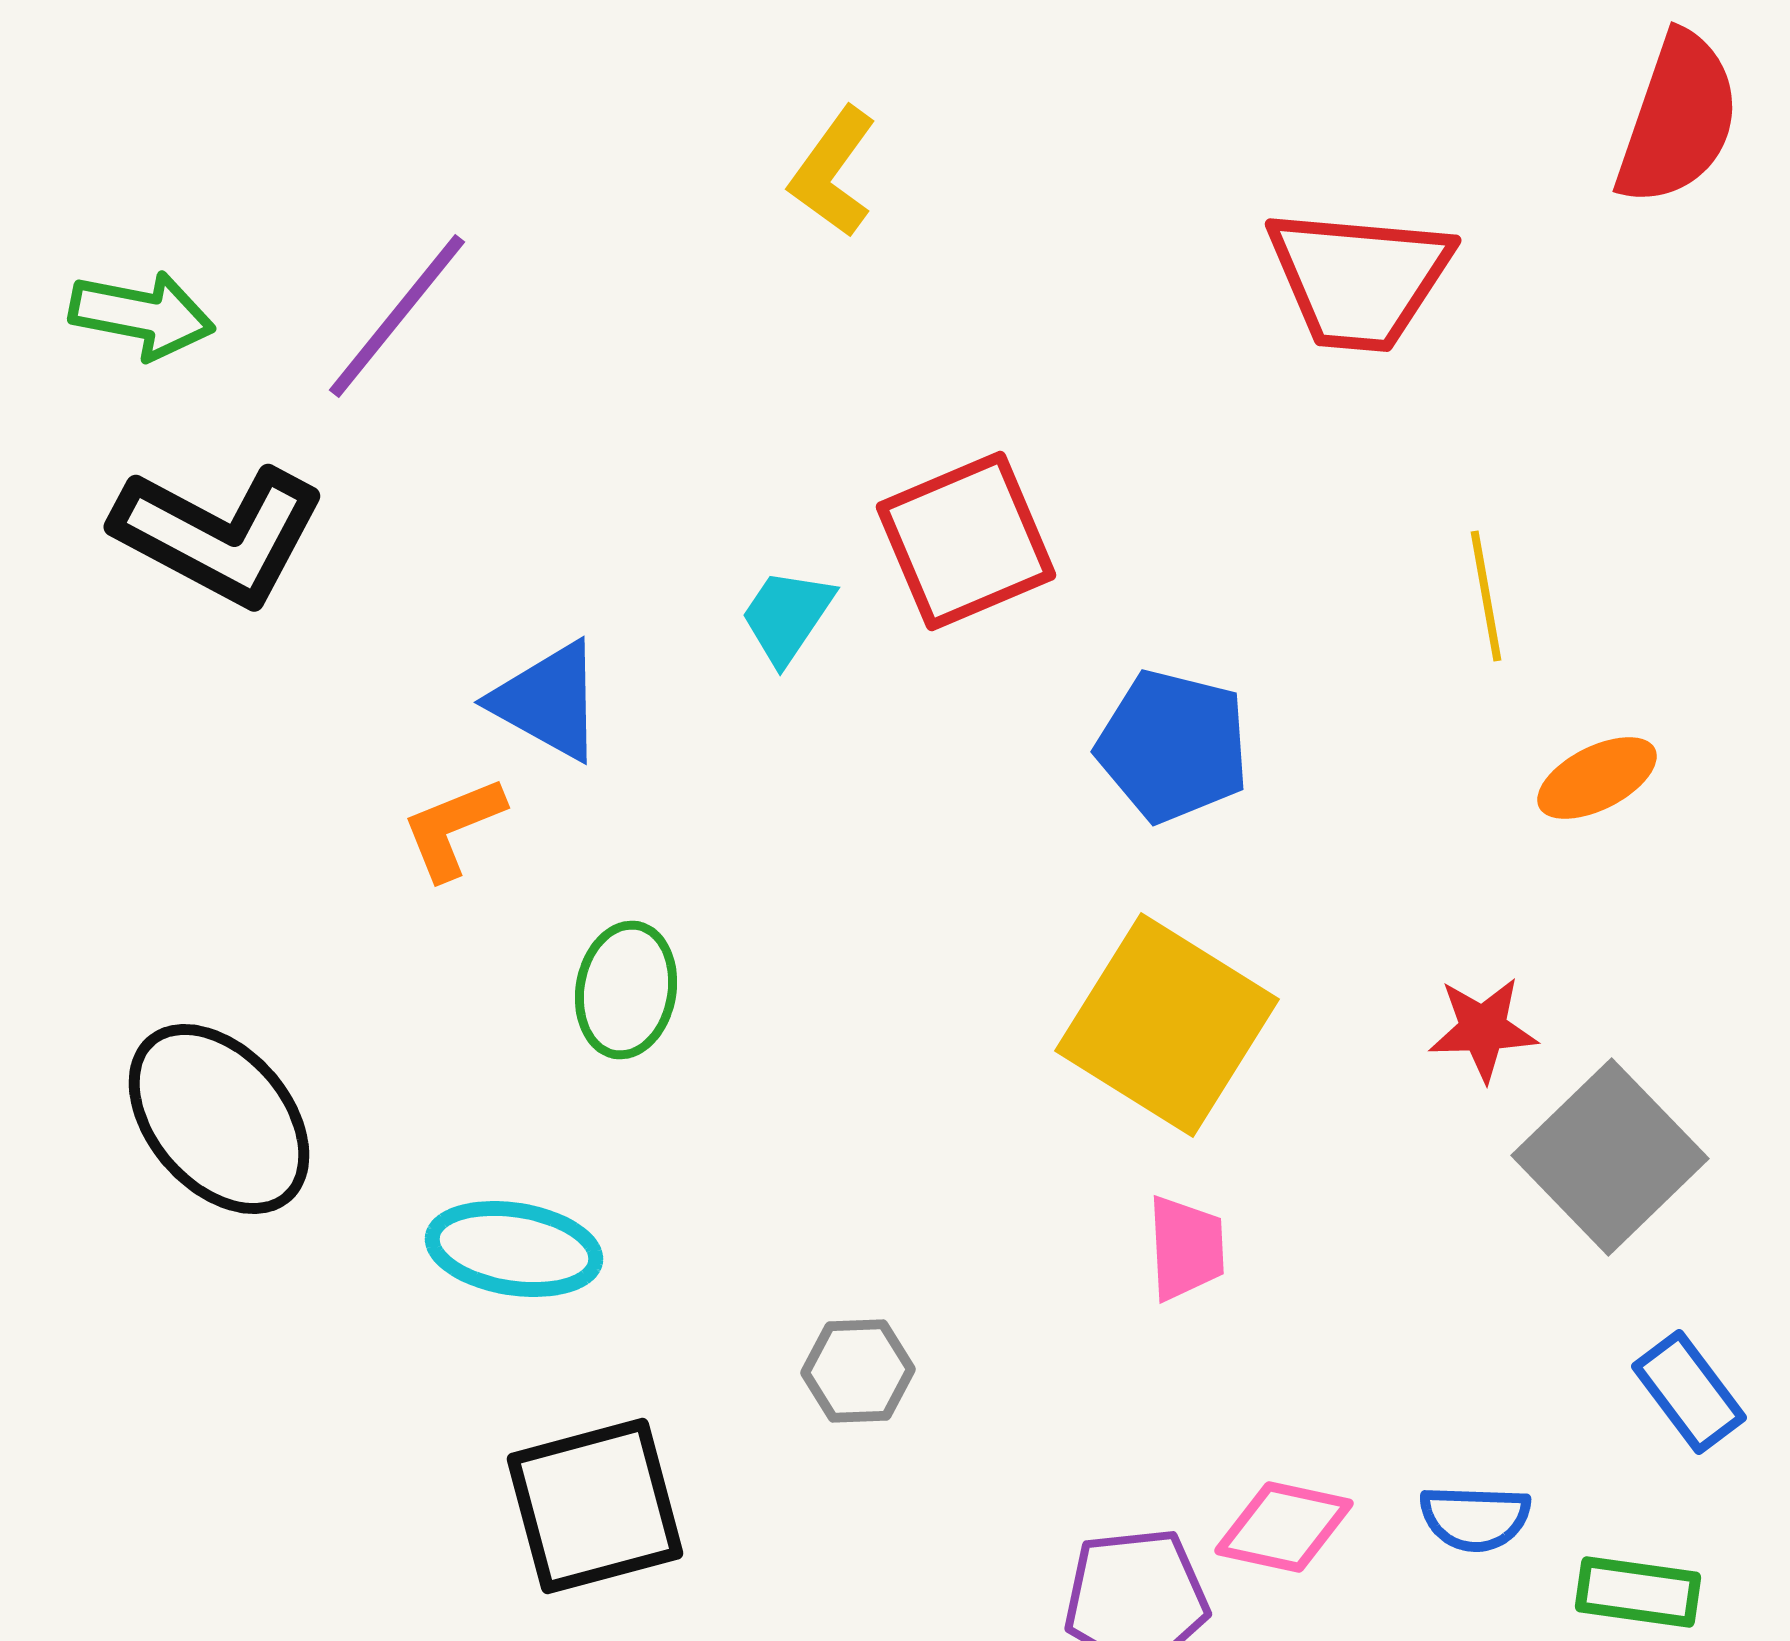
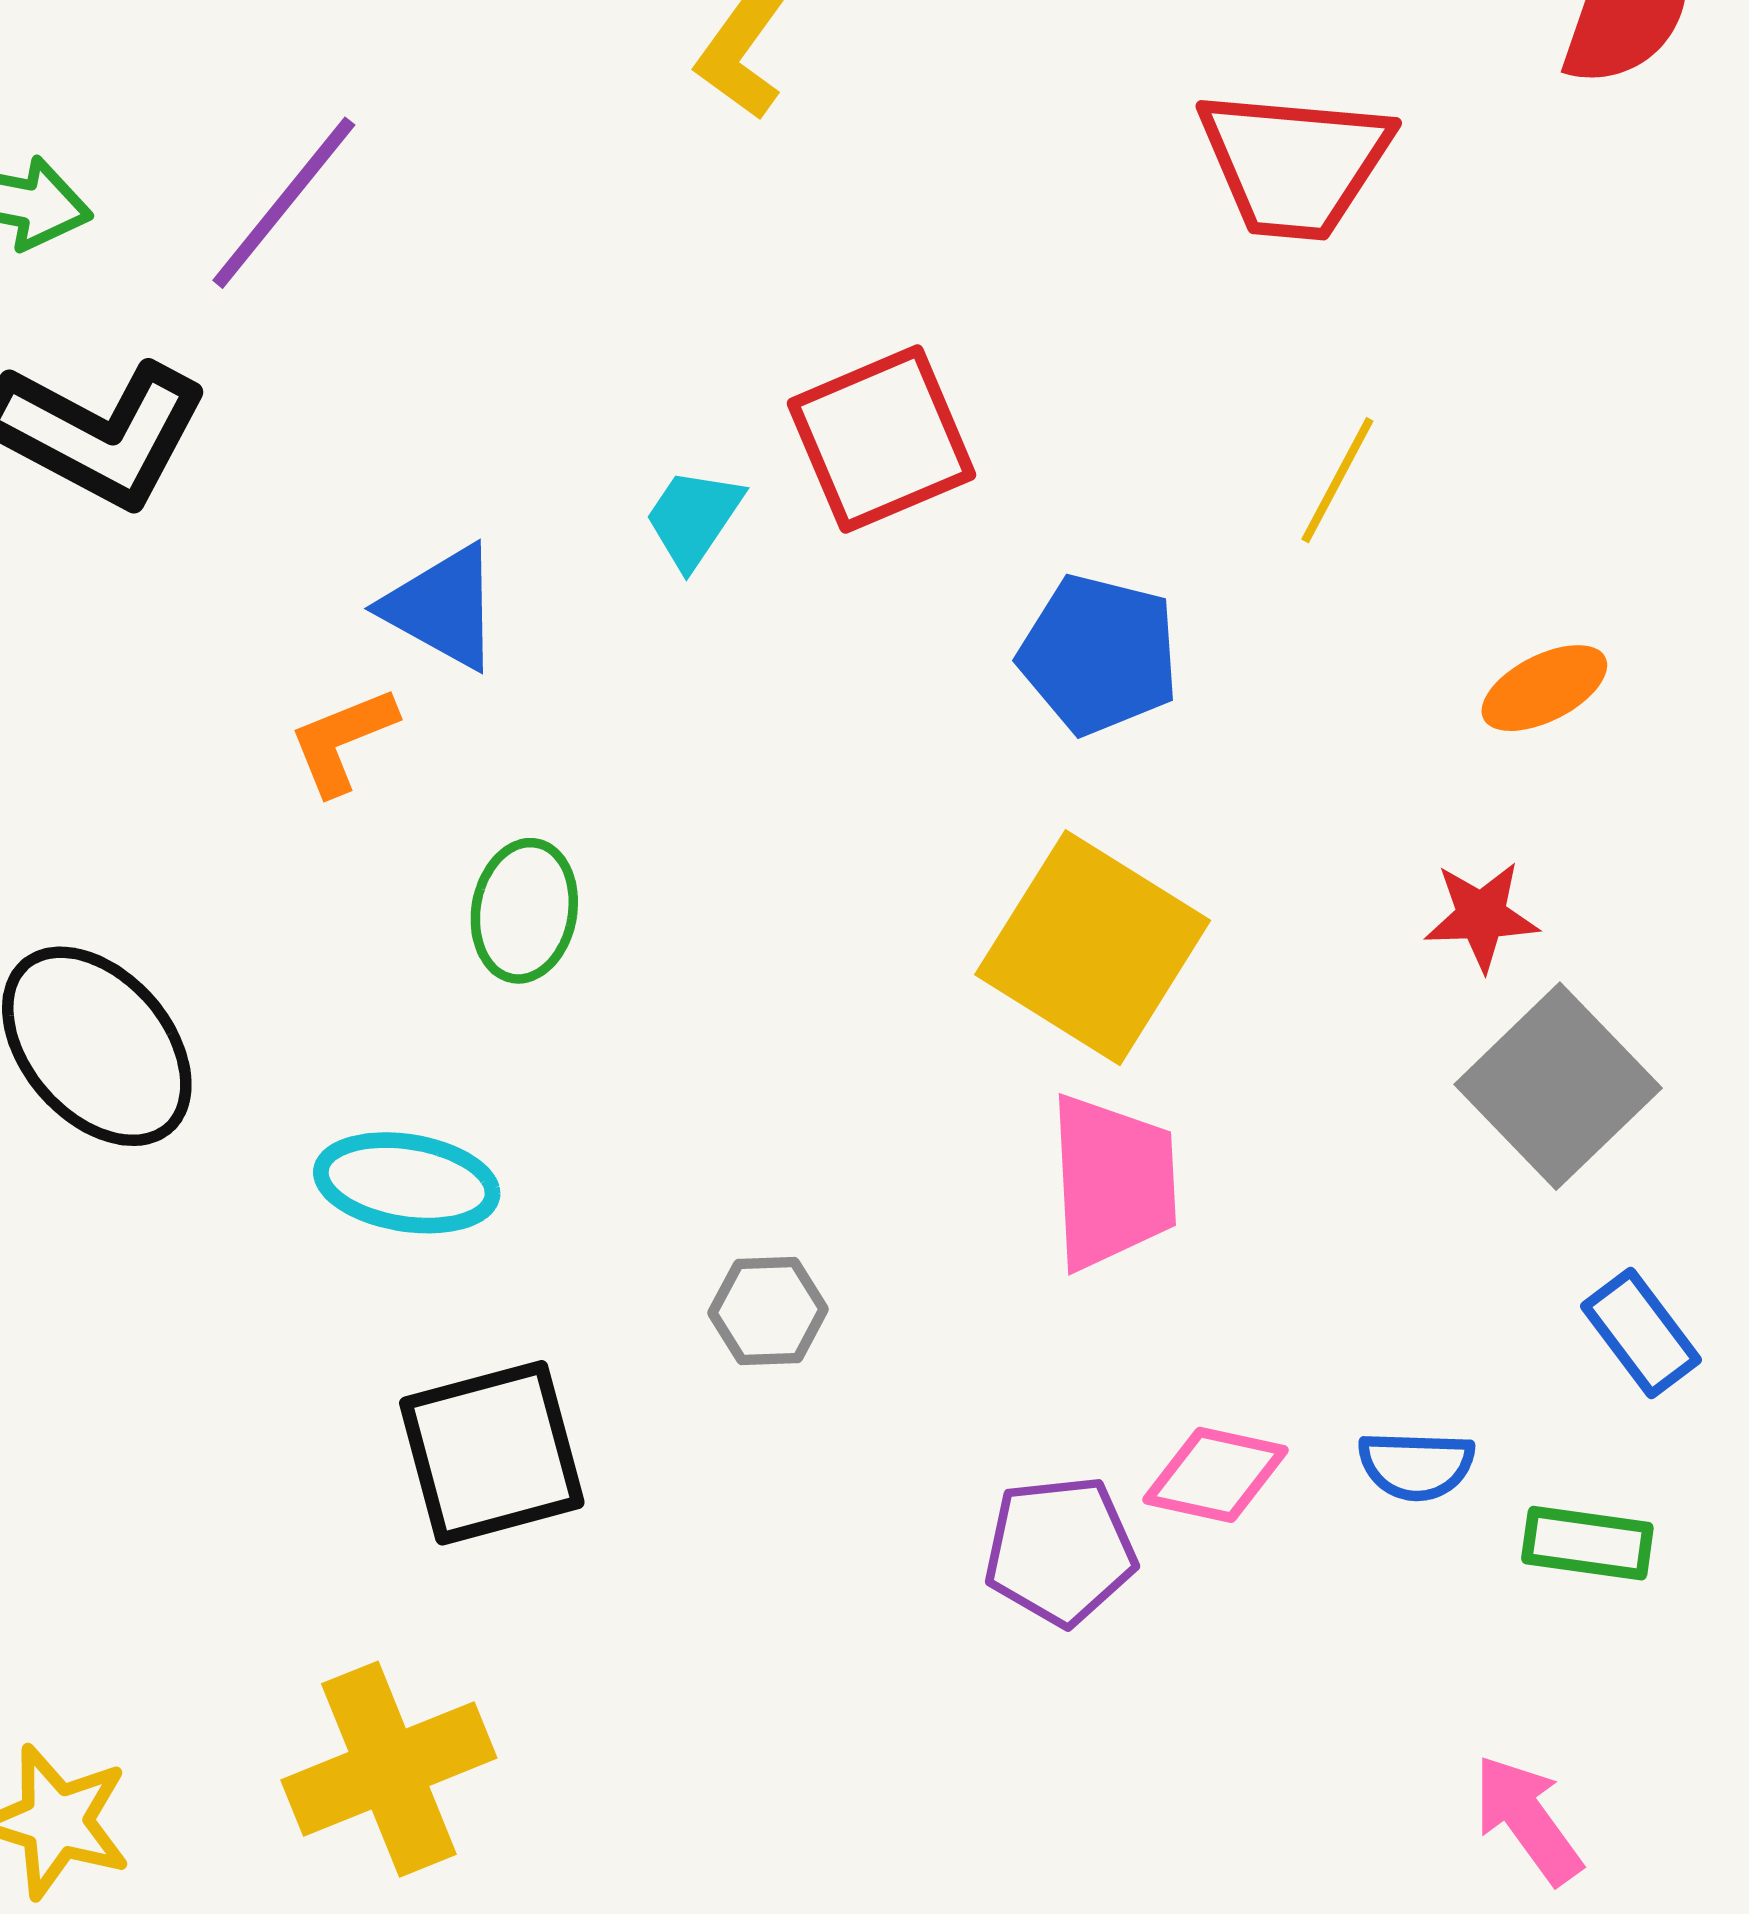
yellow line: (1486, 596) -> (1337, 480), moved, turned 38
red star: (1483, 1029) -> (1481, 916), moved
pink trapezoid: (1186, 1248) -> (1113, 1182), size x1.6

